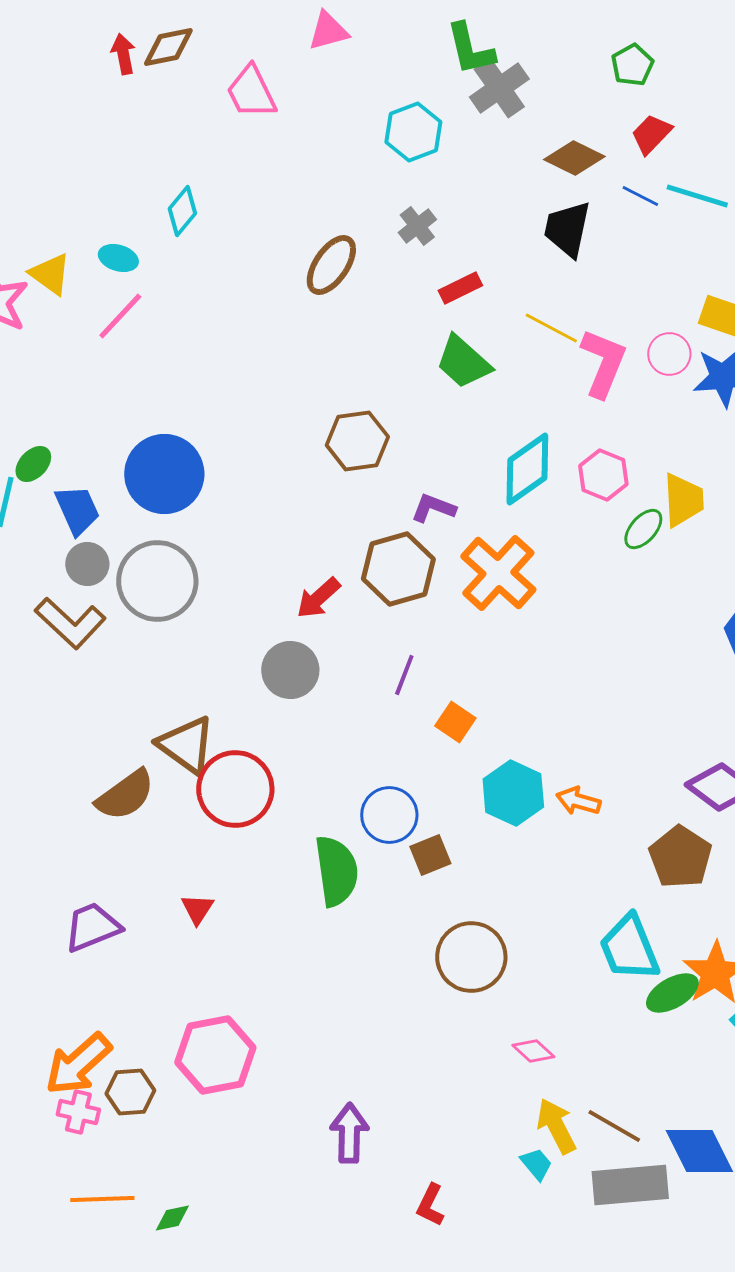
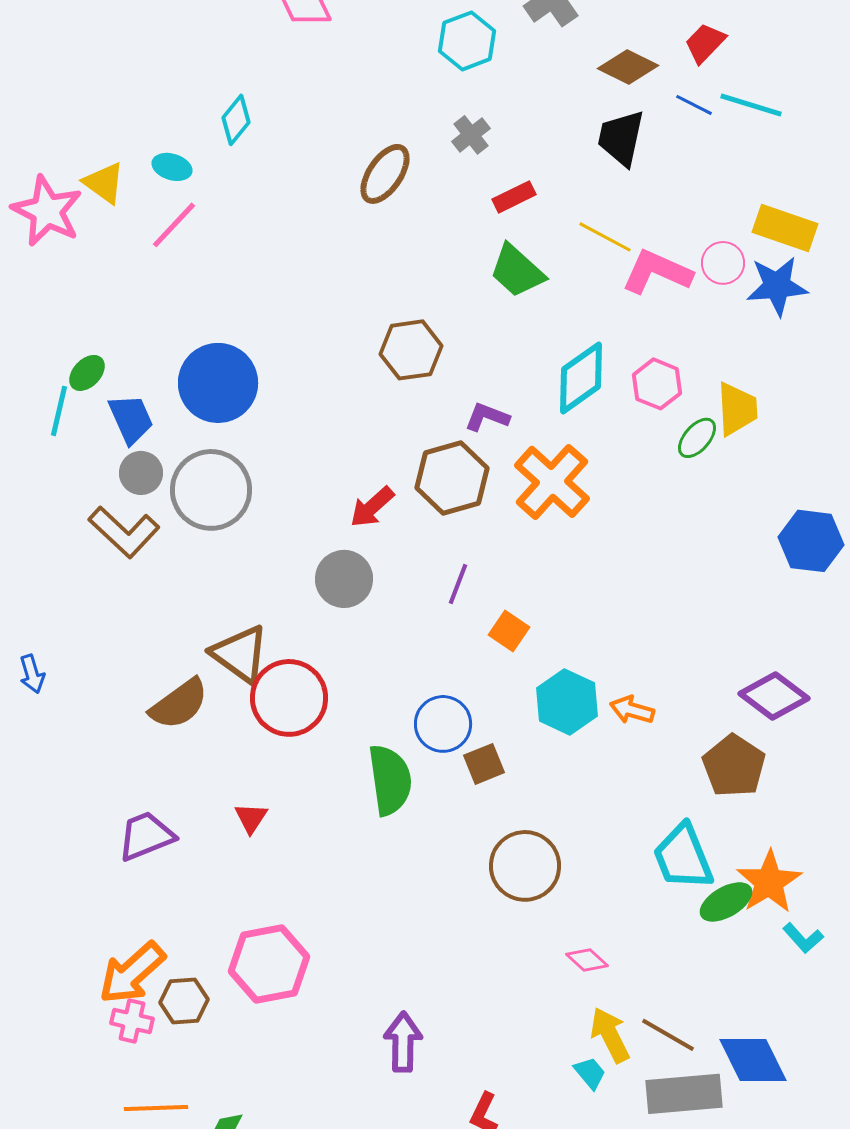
pink L-shape: (603, 363) -> (657, 272), turned -88

